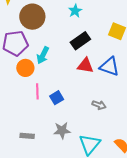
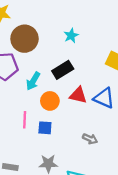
black rectangle: (80, 41) -> (63, 70), moved
orange circle: (25, 68) -> (50, 101), moved
blue square: (57, 98) -> (45, 128), turned 32

